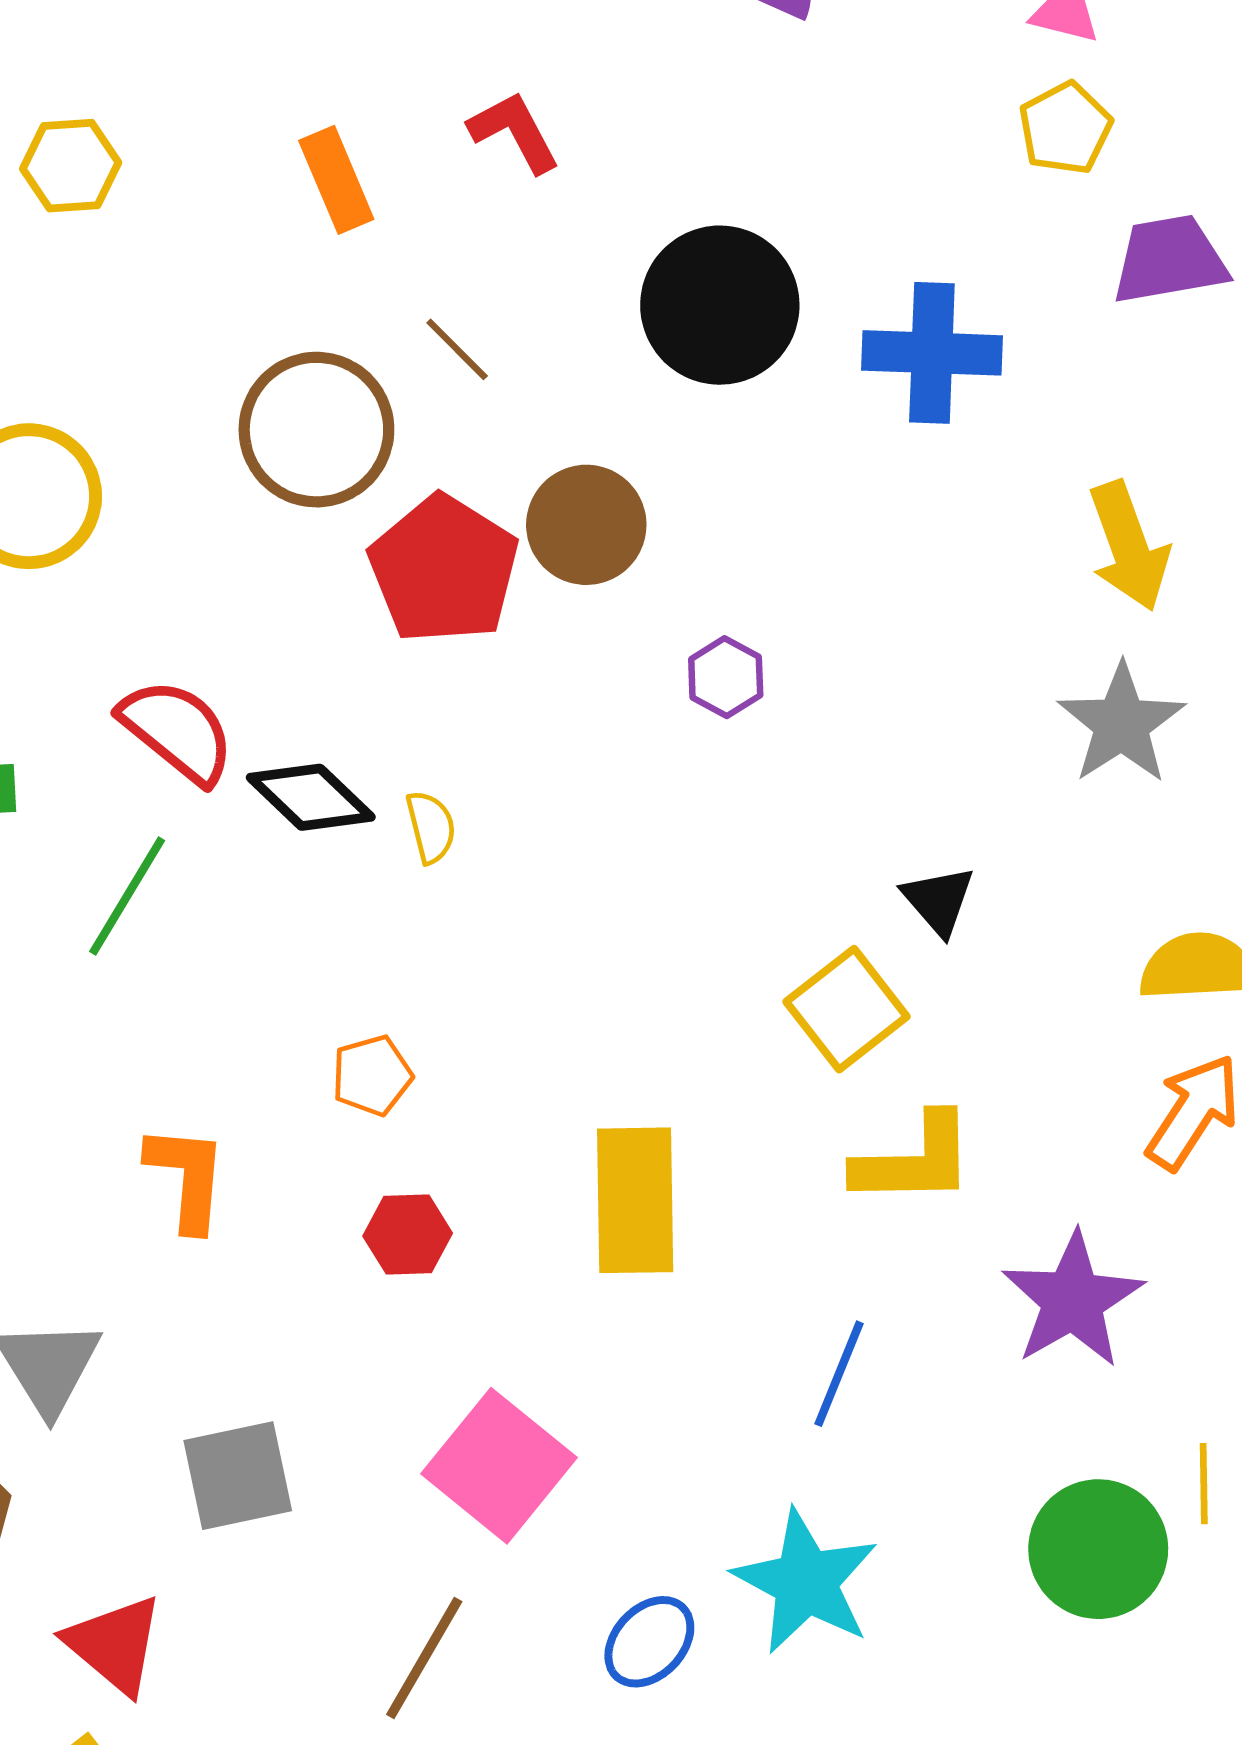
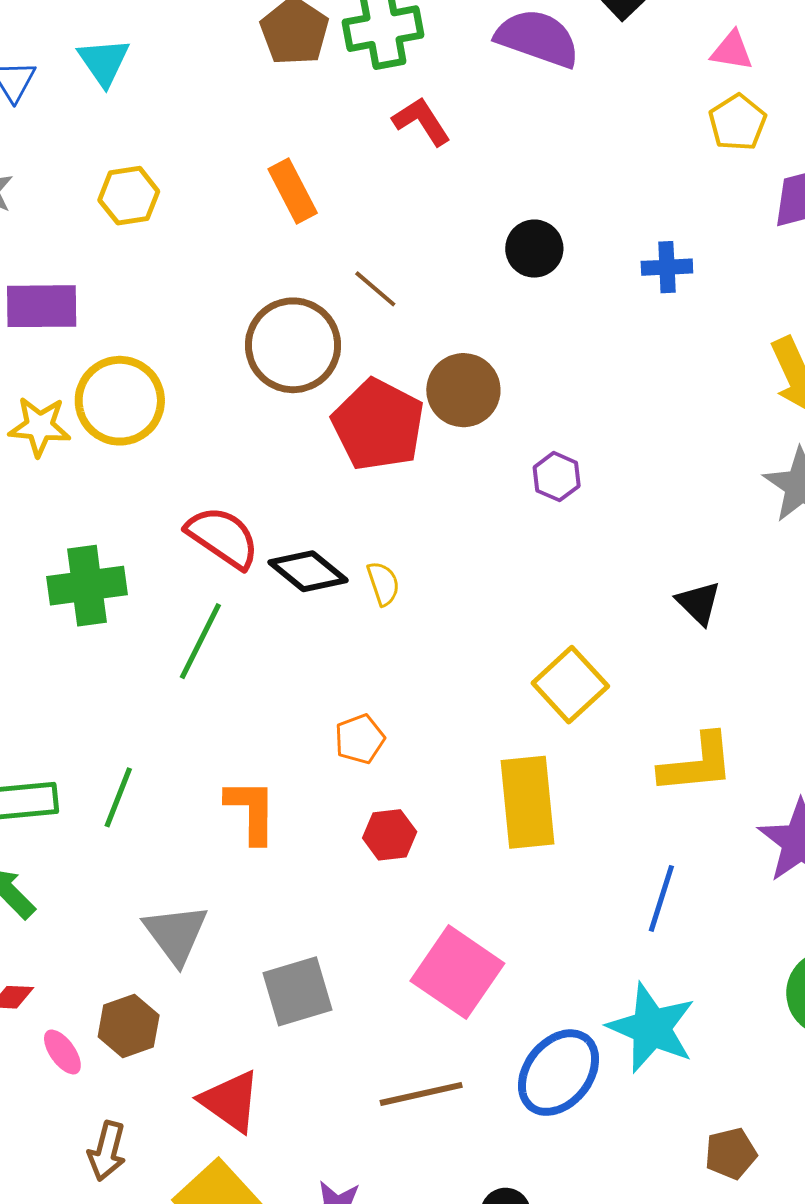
red L-shape: (514, 132) -> (422, 121), moved
black circle: (720, 305) -> (534, 249), size x0.6
blue cross: (932, 353) -> (667, 267), size x0.6
yellow square: (847, 1009) -> (570, 685), moved
blue ellipse: (649, 1642) -> (559, 1073), size x1.5
brown line: (424, 1658) -> (421, 1094), turned 52

